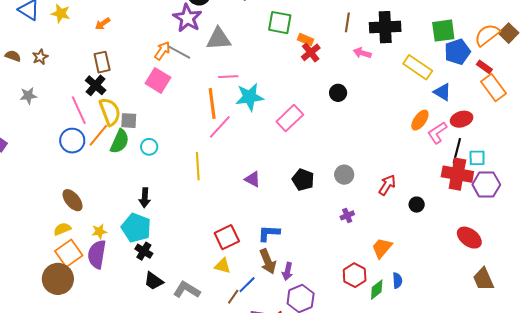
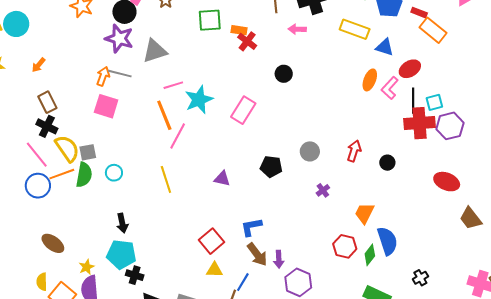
orange line: (98, 135) -> (62, 174), turned 45
yellow semicircle: (62, 229) -> (42, 282), moved, turned -54
blue semicircle: (397, 281) -> (387, 241), size x1.8

